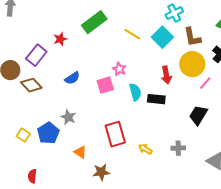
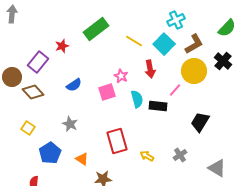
brown L-shape: (192, 37) -> (194, 44), turned -110
red arrow: (166, 75) -> (150, 69), moved
pink line: (205, 83) -> (175, 90), moved
blue pentagon: (48, 133) -> (50, 153), moved
yellow square: (23, 135) -> (28, 128), moved
gray cross: (178, 148) -> (180, 155), turned -32

